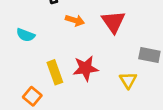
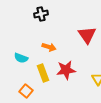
orange arrow: (75, 20) -> (49, 47), moved
cyan semicircle: (26, 35) -> (21, 58), moved

